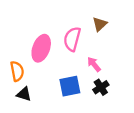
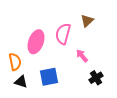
blue square: (70, 86) -> (49, 77), moved
black cross: (101, 87) -> (96, 78), moved

